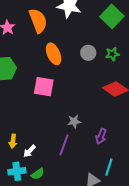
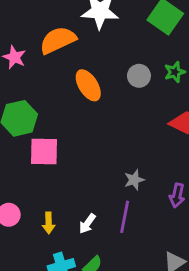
orange semicircle: (38, 21) -> (58, 40), turned -85
pink square: (44, 87) -> (44, 151), moved
white arrow: (29, 151) -> (87, 224), moved

